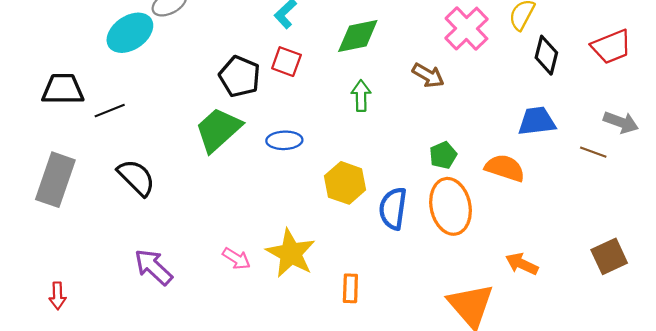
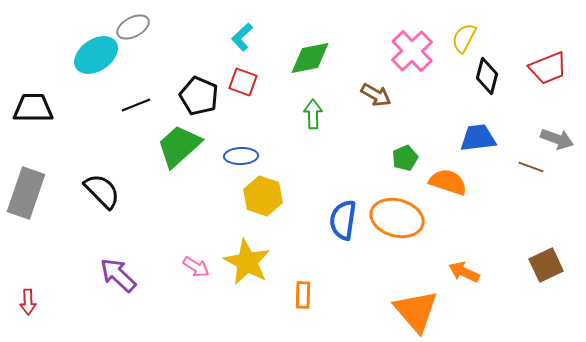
black line: (110, 111) -> (136, 105), moved
green pentagon: (443, 155) -> (405, 158), moved
yellow hexagon: (345, 183) -> (263, 196), moved
orange ellipse: (450, 206) -> (397, 218), turned -63

